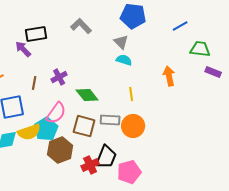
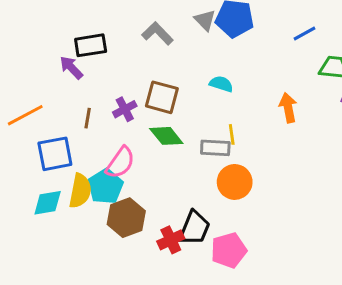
gray triangle: (121, 42) -> (205, 20), moved
gray rectangle: (110, 120) -> (215, 148), moved
brown square: (84, 126) -> (162, 97), moved
yellow semicircle: (29, 132) -> (80, 191), turned -60

